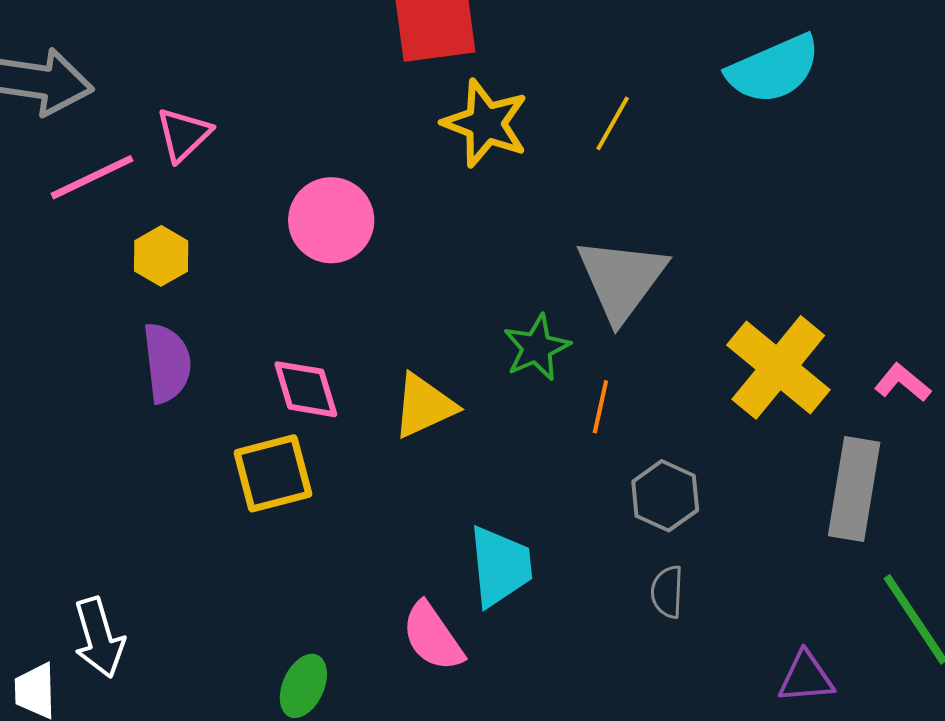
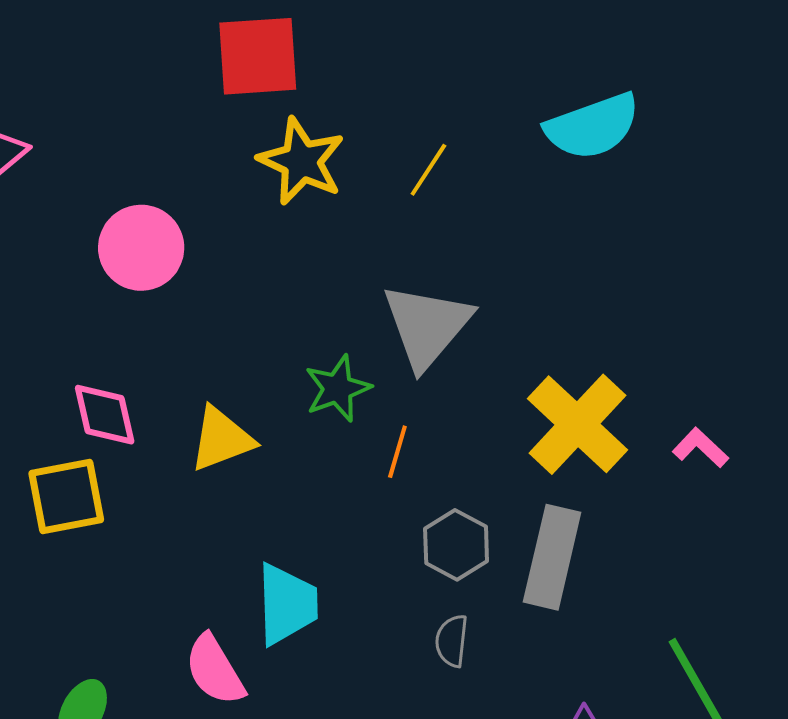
gray rectangle: (854, 489) -> (552, 557), moved

